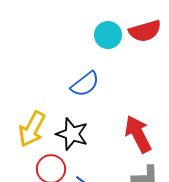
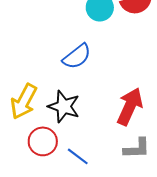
red arrow: (138, 134) -> (130, 106), turned 51

